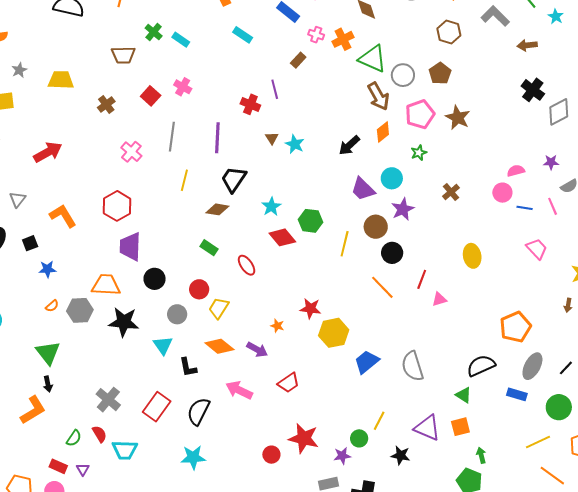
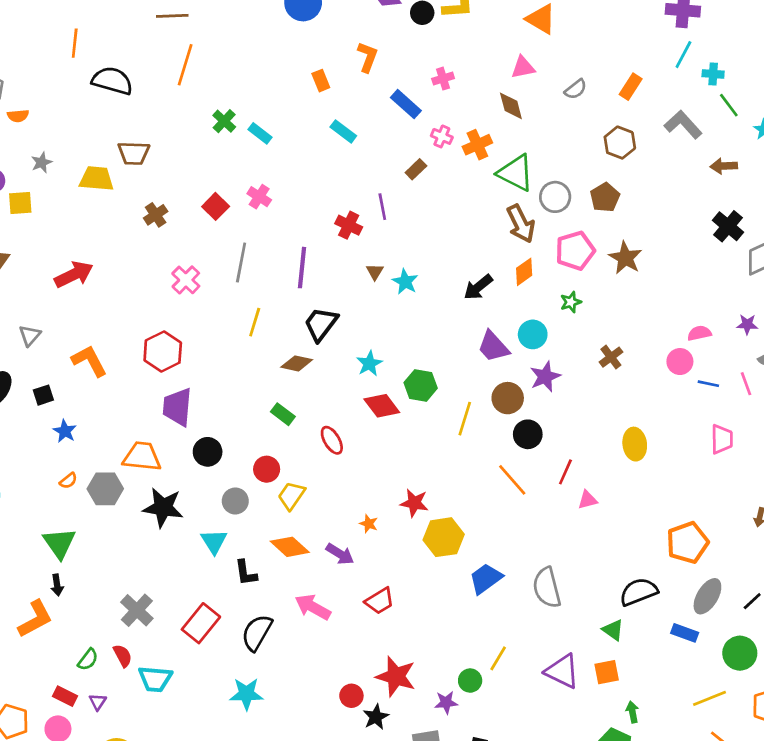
brown trapezoid: (123, 55) -> (134, 153), moved
pink trapezoid: (537, 249) -> (722, 439), turned 40
blue star: (47, 269) -> (65, 431), turned 30
black star: (401, 455) -> (376, 717), moved, turned 30

